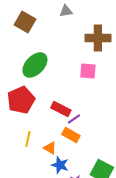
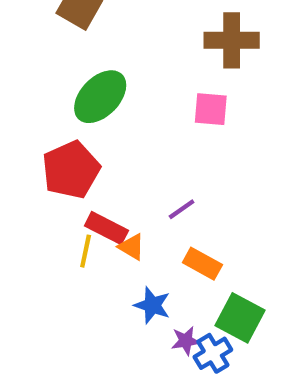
red rectangle: (61, 109) -> (106, 228), moved
orange rectangle: (71, 135) -> (202, 264), moved
orange triangle: (50, 148) -> (131, 247), moved

